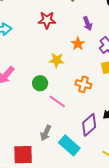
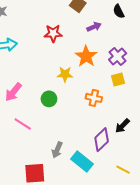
purple arrow: (88, 23) -> (94, 27), moved, turned -88
orange star: (78, 44) -> (86, 56), size x1.5
pink line: (57, 101) -> (23, 124), moved

